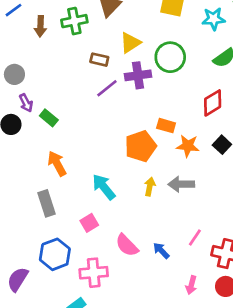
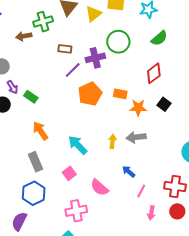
brown arrow: (40, 26) -> (24, 36), moved, turned 84
yellow triangle: (130, 43) -> (93, 14), moved
orange pentagon: (140, 146) -> (90, 94), moved
pink line: (195, 238) -> (141, 191), moved
blue arrow: (161, 251) -> (129, 172), moved
blue hexagon: (55, 254) -> (34, 193), moved

